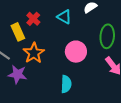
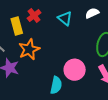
pink circle: (76, 52) -> (75, 70), moved

